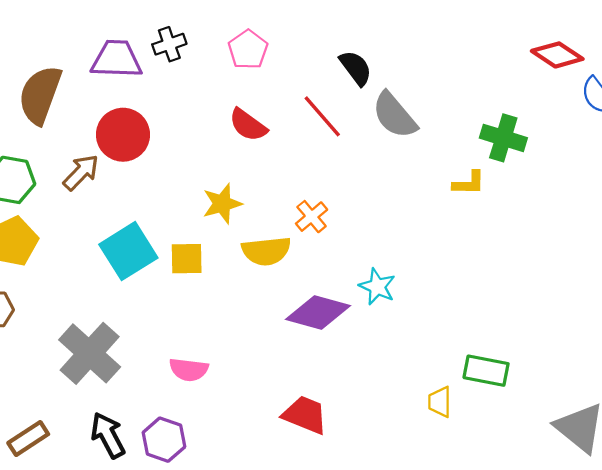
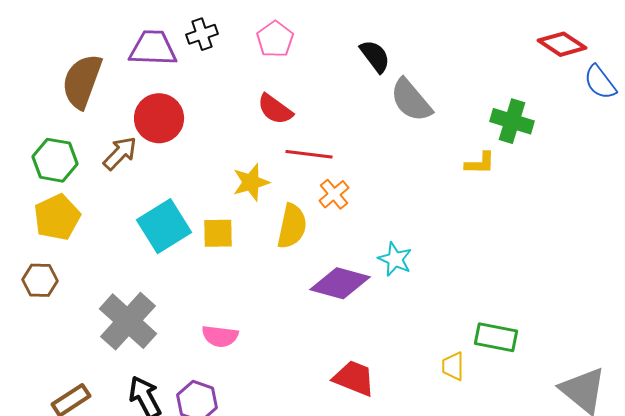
red line: (322, 116) -> (309, 154), moved, turned -42
yellow semicircle: (266, 251) -> (292, 226), turned -72
red trapezoid: (305, 415) -> (354, 378), moved

